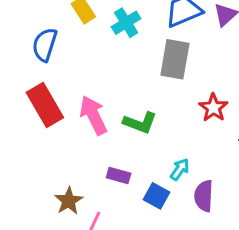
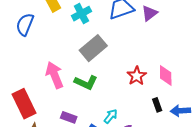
gray rectangle: (175, 59) -> (93, 48), moved, turned 36
red rectangle: (45, 105) -> (24, 104), moved

